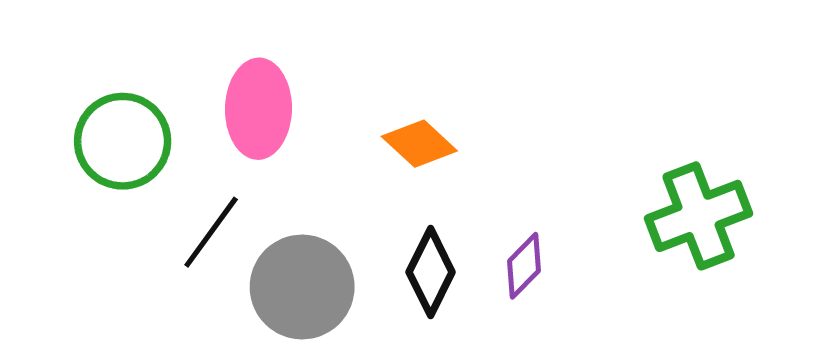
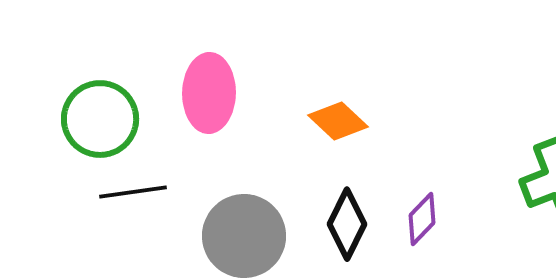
black line: (211, 232) -> (133, 192), moved, turned 46

